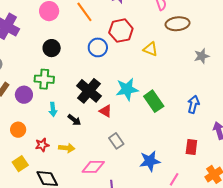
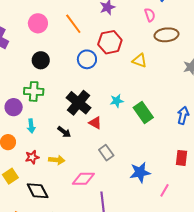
cyan star: (127, 89) -> (117, 101), size x0.6
cyan arrow: (53, 109) -> (31, 126), moved

